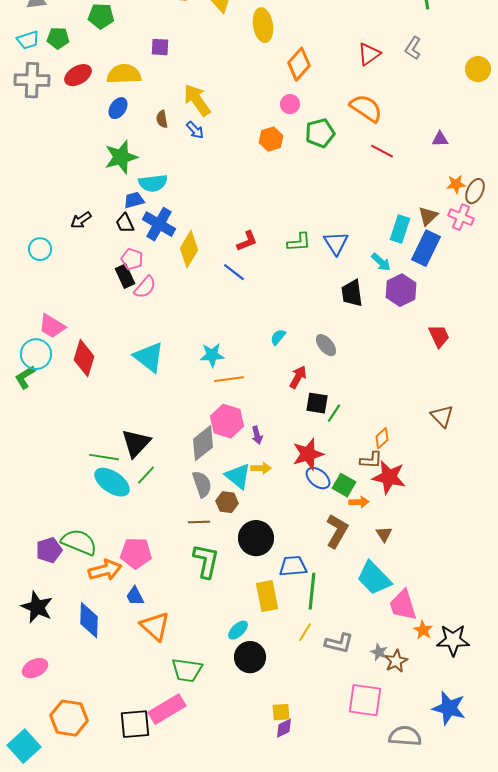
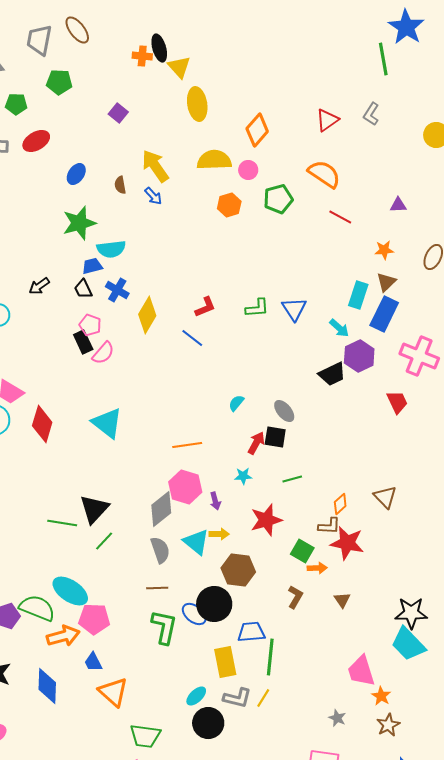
yellow ellipse: (263, 25) -> (197, 104), moved
purple square: (160, 47) -> (118, 113), turned 36
yellow semicircle: (124, 74) -> (214, 160), moved
orange star: (456, 184) -> (384, 250), moved
pink cross: (461, 217) -> (419, 356), moved, size x1.5
blue cross: (159, 224) -> (117, 290), size x0.7
black trapezoid: (352, 293) -> (332, 374), moved, turned -108
cyan star: (212, 355) -> (243, 476), moved, size x0.7
black square: (317, 403) -> (275, 437), moved
green line: (334, 413) -> (292, 479), turned 42
brown triangle: (442, 416) -> (385, 497), moved
blue ellipse: (318, 478) -> (194, 614), moved
cyan ellipse: (112, 482) -> (70, 591), moved
brown hexagon: (227, 502) -> (238, 570), moved, size x1.5
brown L-shape: (337, 531) -> (295, 597), size x0.7
cyan trapezoid: (374, 578) -> (408, 644), moved
black star: (453, 640) -> (411, 613), moved
gray L-shape: (339, 643) -> (237, 698), moved
brown star: (396, 661) -> (388, 725), moved

